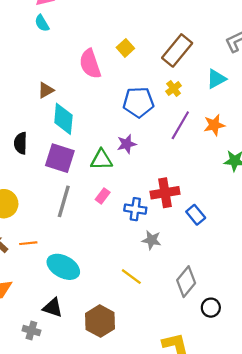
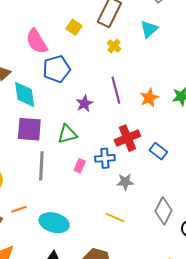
yellow square: (125, 48) -> (74, 27), moved
blue pentagon: (138, 102) -> (57, 69), moved
purple line: (180, 125) -> (116, 90), moved, turned -32
orange star: (214, 125) -> (149, 98), moved
green triangle: (101, 160) -> (67, 134), moved
pink rectangle: (103, 196) -> (80, 166), moved

